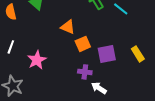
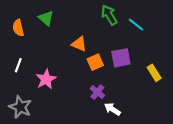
purple square: (107, 54) -> (121, 58), moved
purple cross: (85, 72) -> (97, 92), turned 32

